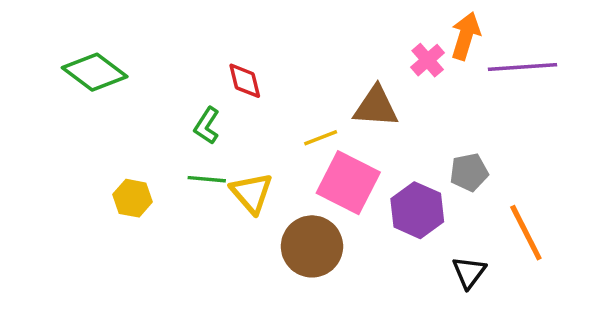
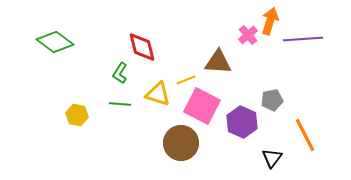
red diamond: (245, 81) -> (142, 47), size x1.4
yellow triangle: (252, 193) -> (158, 94), moved, turned -32

